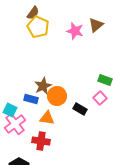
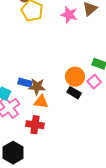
brown star: (43, 86) -> (37, 87), moved, turned 30
orange circle: (57, 96) -> (75, 77), moved

